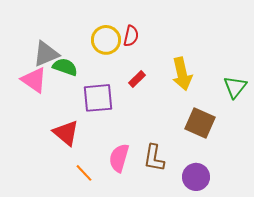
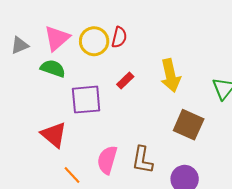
gray triangle: (46, 54) -> (20, 45), moved, size x0.7
pink triangle: (34, 80) -> (57, 38), moved, turned 44

